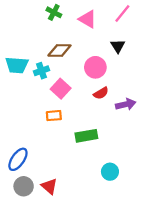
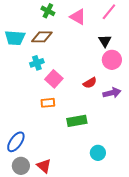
brown diamond: (59, 50) -> (42, 37), moved
cyan trapezoid: (17, 65) -> (15, 38), moved
pink circle: (95, 67) -> (112, 60), moved

